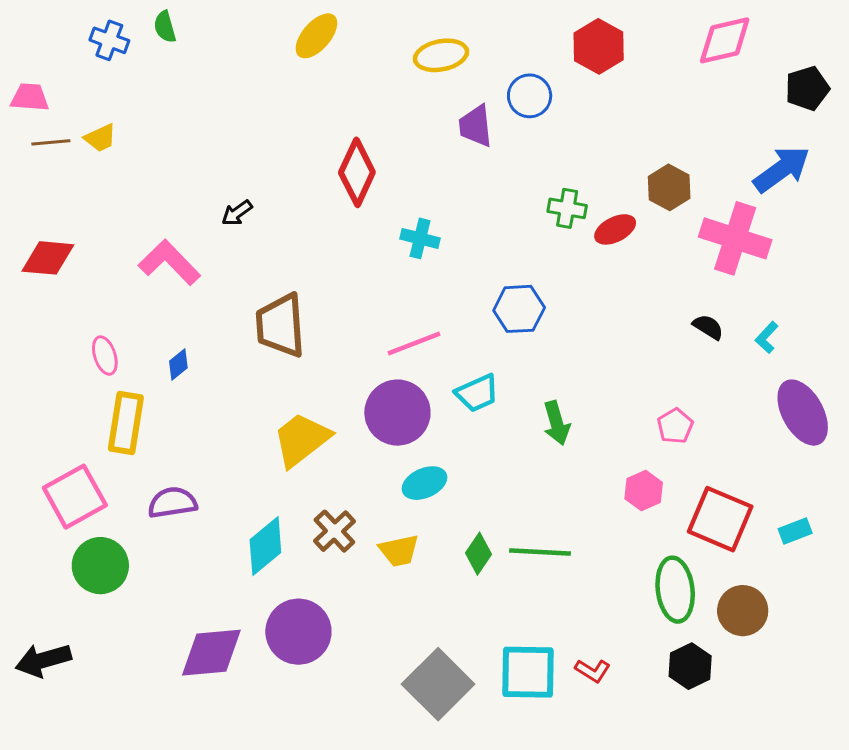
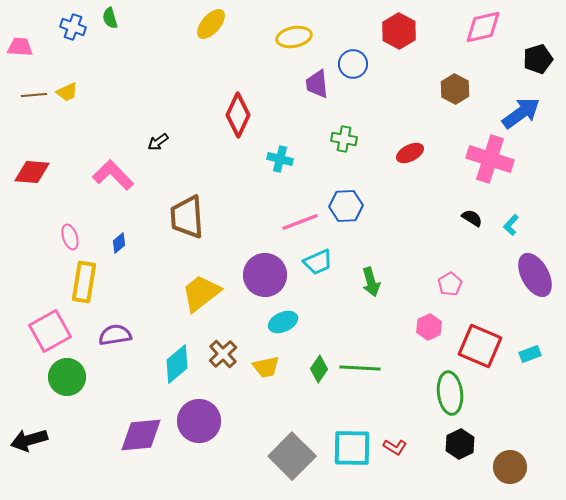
pink trapezoid: (30, 97) -> (20, 47), moved
brown hexagon: (669, 187) -> (455, 89), moved
green cross: (567, 208) -> (344, 139), moved
pink line: (414, 343) -> (300, 222), moved
brown circle: (743, 611) -> (510, 467), moved

